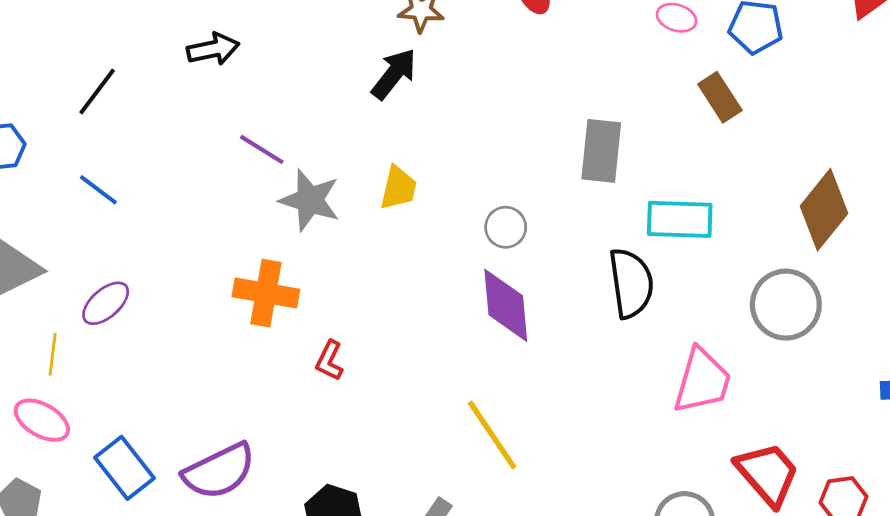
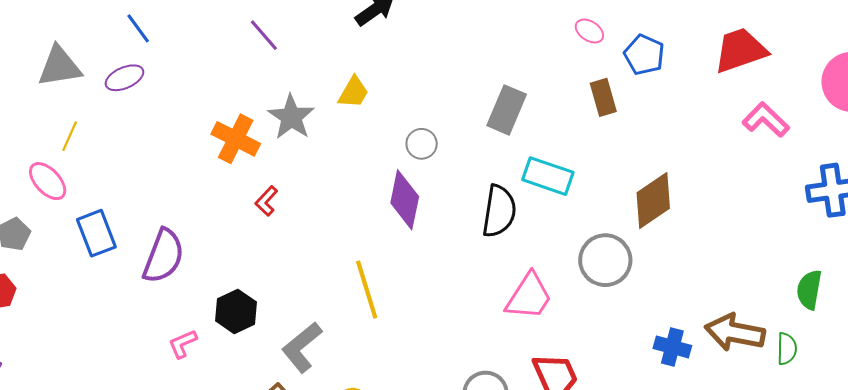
gray star: (310, 200) -> (291, 117), moved
purple ellipse: (106, 303) -> (124, 78), moved
purple semicircle: (219, 471) -> (163, 256), turned -60

